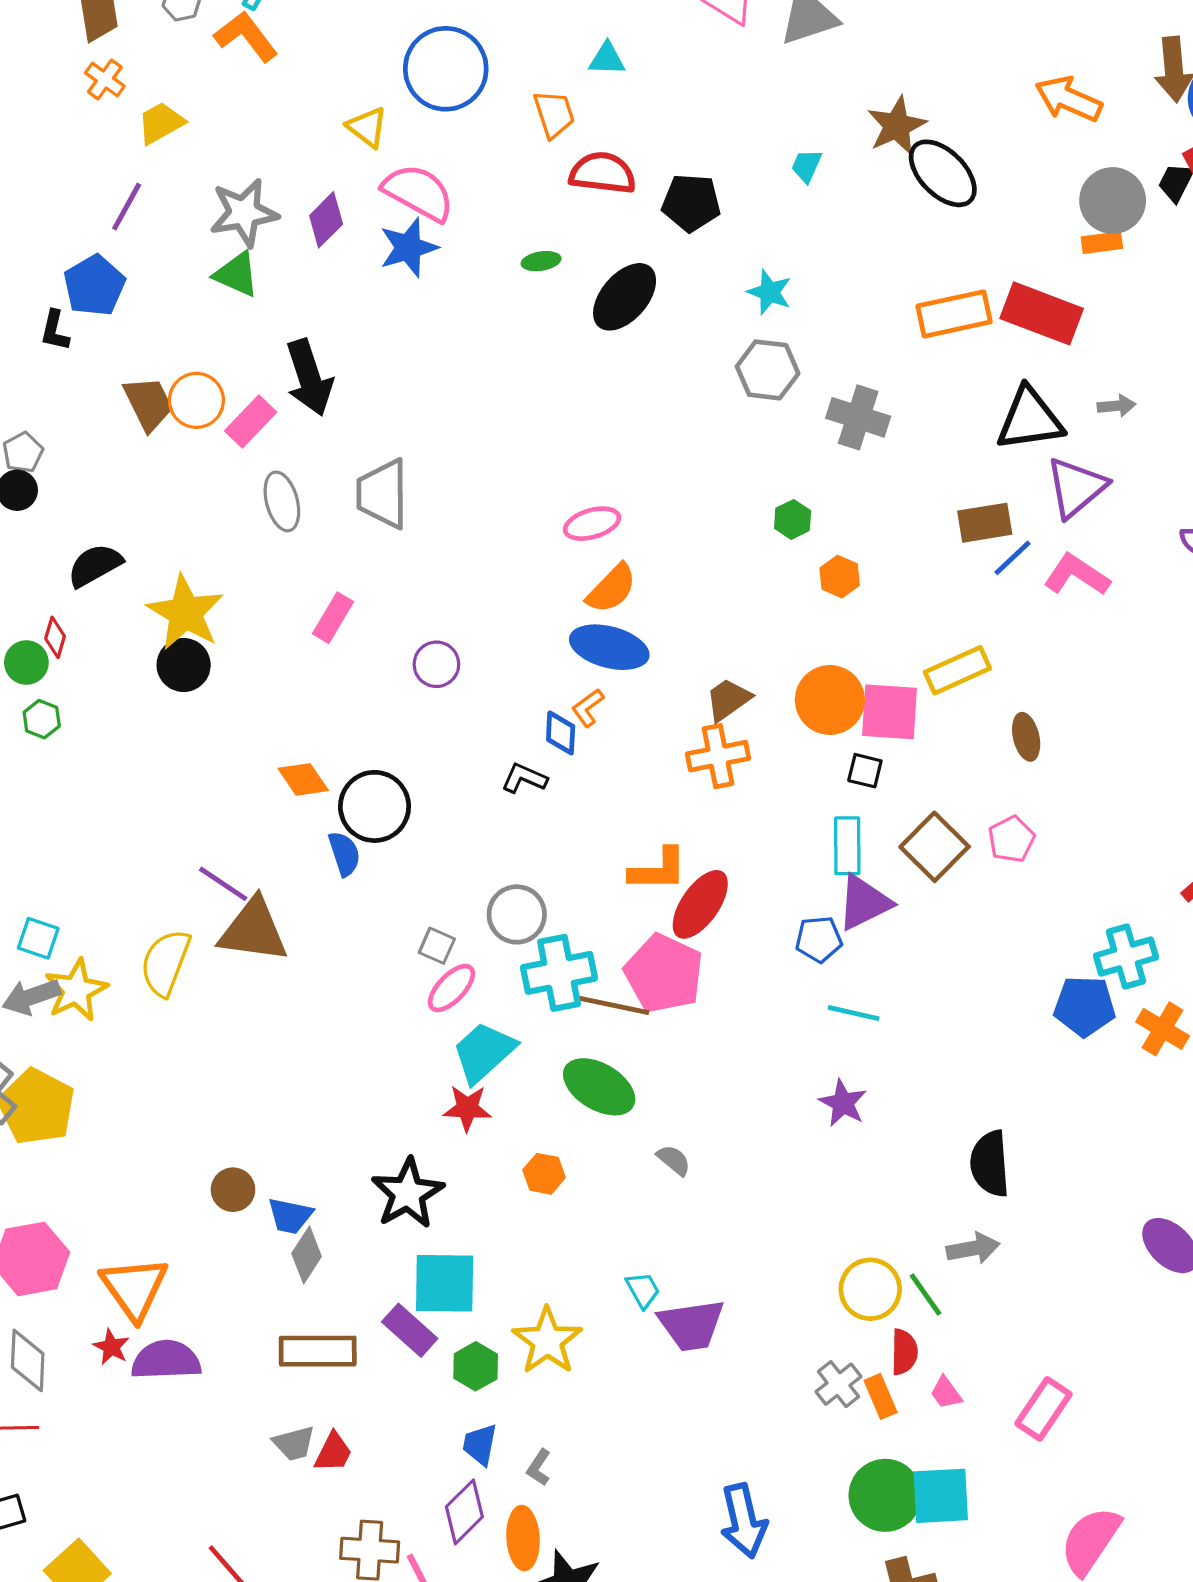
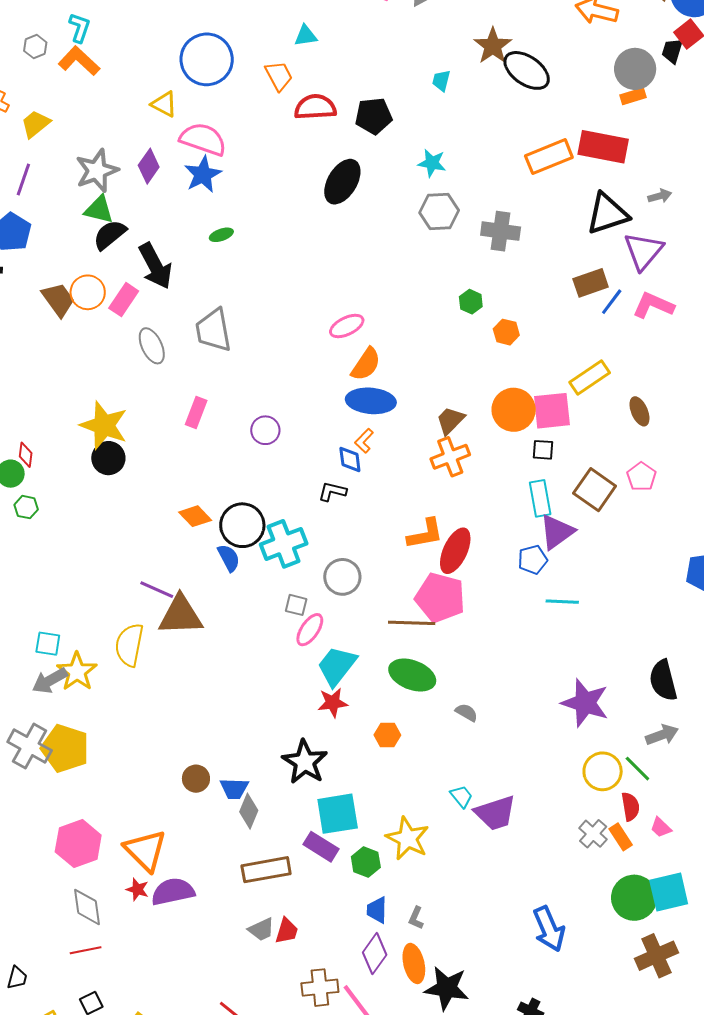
green ellipse: (541, 261) -> (221, 235), moved
black semicircle: (95, 565) -> (110, 235), moved
cyan cross: (559, 973) -> (284, 544), moved
purple star: (843, 1103) -> (585, 703), moved, size x1.6

